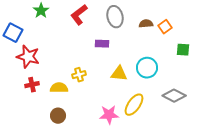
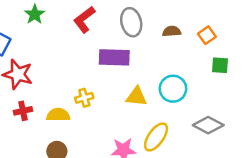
orange square: (165, 27) -> (207, 35), moved
purple rectangle: (102, 44) -> (114, 57), size x1.6

